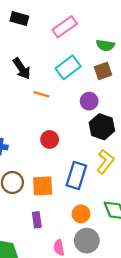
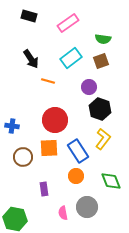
red circle: (50, 139) -> (55, 120), size x1.6
blue rectangle: (76, 176) -> (78, 151), turned -50
orange square: (43, 186) -> (49, 148), moved
orange circle: (81, 214) -> (76, 176), moved

